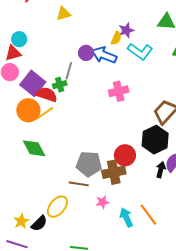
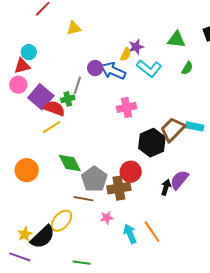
orange circle: (28, 110) -> (27, 170), moved
black hexagon: (155, 140) -> (152, 143), moved
green diamond: (34, 148) -> (70, 163), moved
gray pentagon: (89, 164) -> (94, 179), turned 30
black semicircle: (39, 223) -> (43, 237), size x1.5

